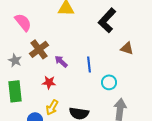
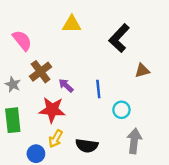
brown triangle: (127, 48) -> (142, 70), turned -32
red star: (49, 82) -> (52, 110), size x1.6

